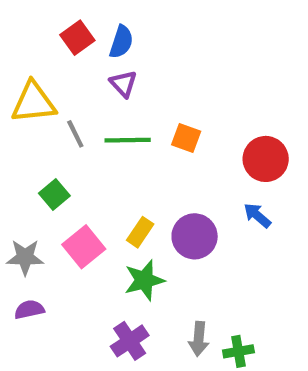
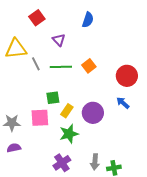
blue semicircle: (121, 42) -> (88, 20), moved
orange square: (186, 138) -> (89, 66), turned 32
green square: (54, 195) -> (53, 98), moved, turned 32
pink square: (84, 247) -> (40, 118), turned 36

